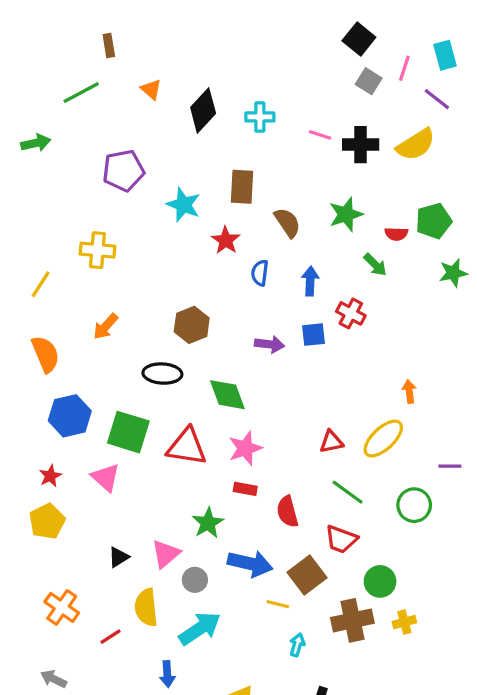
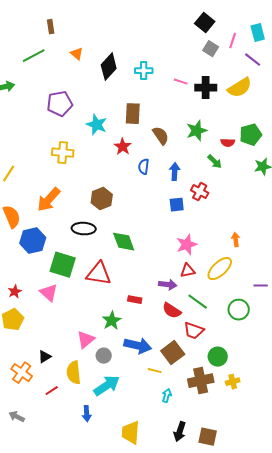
yellow cross: (97, 250) -> (63, 153), moved
orange arrow: (106, 326) -> (49, 200), size x1.5
purple arrow: (270, 344) -> (168, 285), moved
blue hexagon: (70, 416) -> (33, 241), moved
pink star: (245, 448) -> (187, 245), moved
red semicircle: (287, 512) -> (172, 311), moved, turned -42
black triangle: (119, 557) -> (45, 357), moved

